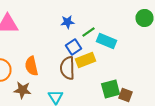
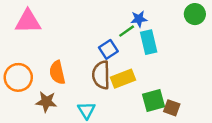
blue star: (68, 22) -> (139, 19), moved
cyan rectangle: (106, 41) -> (149, 42), turned 54
yellow rectangle: (86, 60) -> (123, 79), moved

